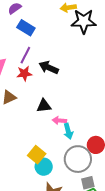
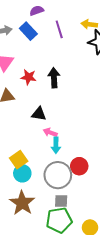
blue rectangle: (26, 28) -> (28, 31), moved
purple line: (25, 55) -> (59, 29), moved, turned -60
black arrow: (49, 68) -> (54, 78), turned 48

